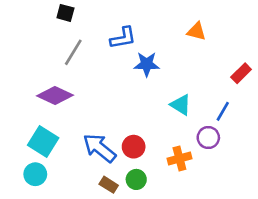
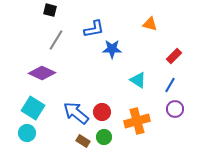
red rectangle: (241, 73) -> (174, 56), moved
purple circle: (208, 138) -> (175, 109), moved
orange cross: (179, 158) -> (137, 121), size x1.4

